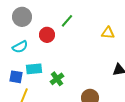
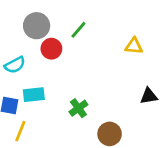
gray circle: (22, 17) -> (37, 26), moved
green cross: (57, 79) -> (78, 108), moved

